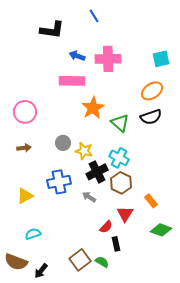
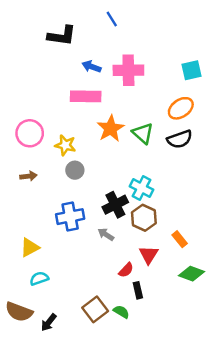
green triangle: (120, 123) -> (143, 133), moved
yellow star: (84, 151) -> (65, 145), moved
yellow triangle: (25, 196) -> (30, 247), moved

